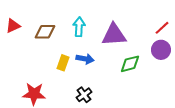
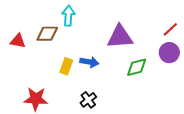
red triangle: (13, 26) -> (18, 41), moved, turned 35
cyan arrow: (79, 27) -> (68, 16), moved

